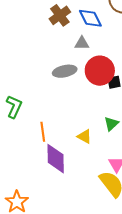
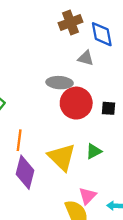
red circle: (100, 71) -> (76, 103), moved
yellow triangle: (84, 136) -> (62, 157), size x1.8

